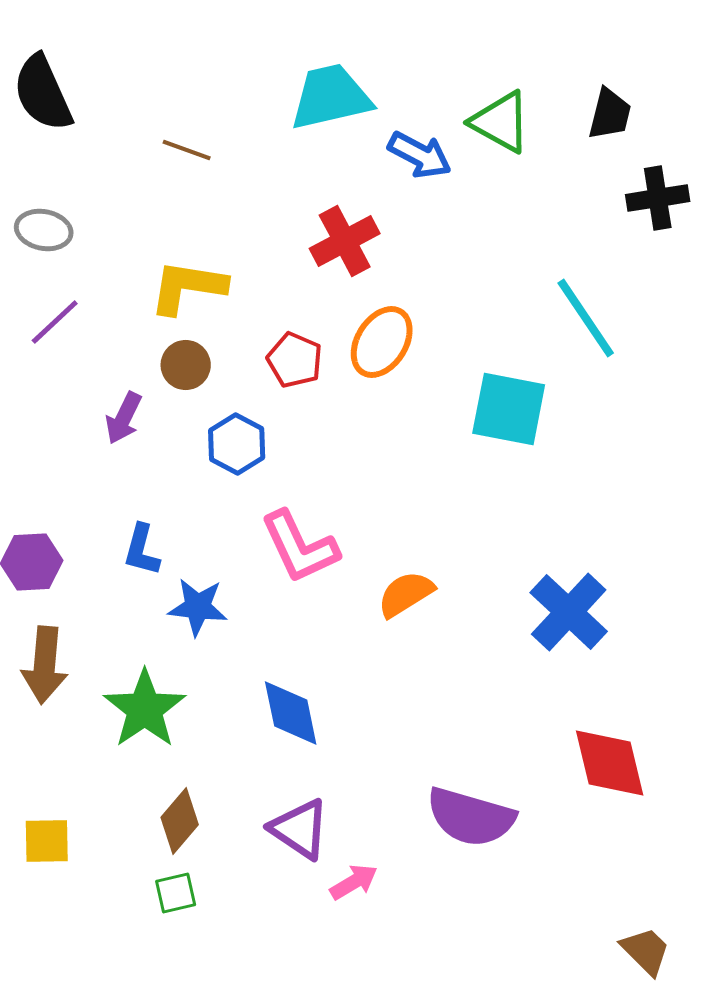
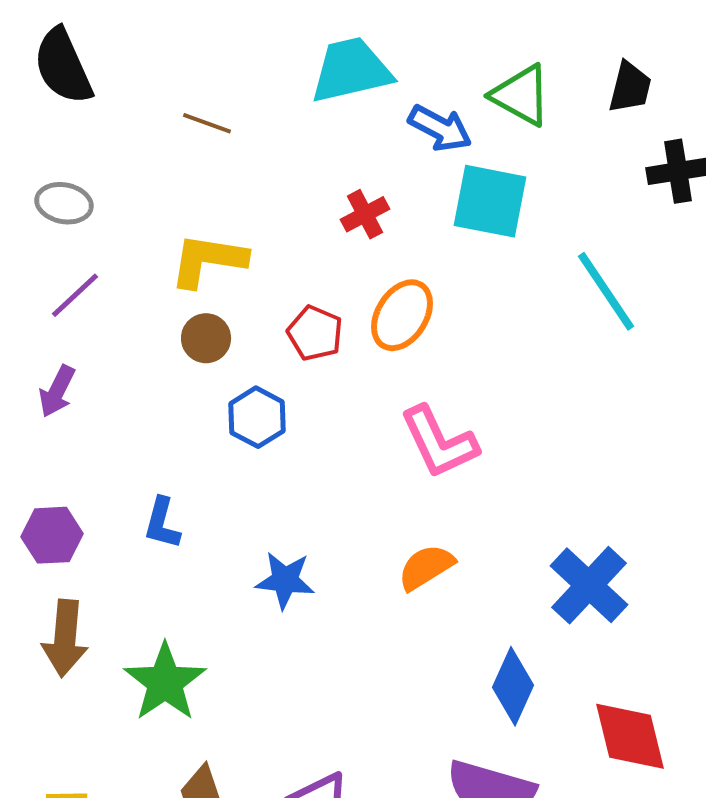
red cross: (345, 241) -> (365, 214), size x0.7
cyan square: (509, 409) -> (490, 201), moved
purple arrow: (124, 418) -> (57, 391), moved
pink L-shape: (300, 547) -> (439, 442), moved
blue star: (198, 607) -> (285, 580), moved
blue diamond: (291, 713) -> (513, 686), moved, turned 36

